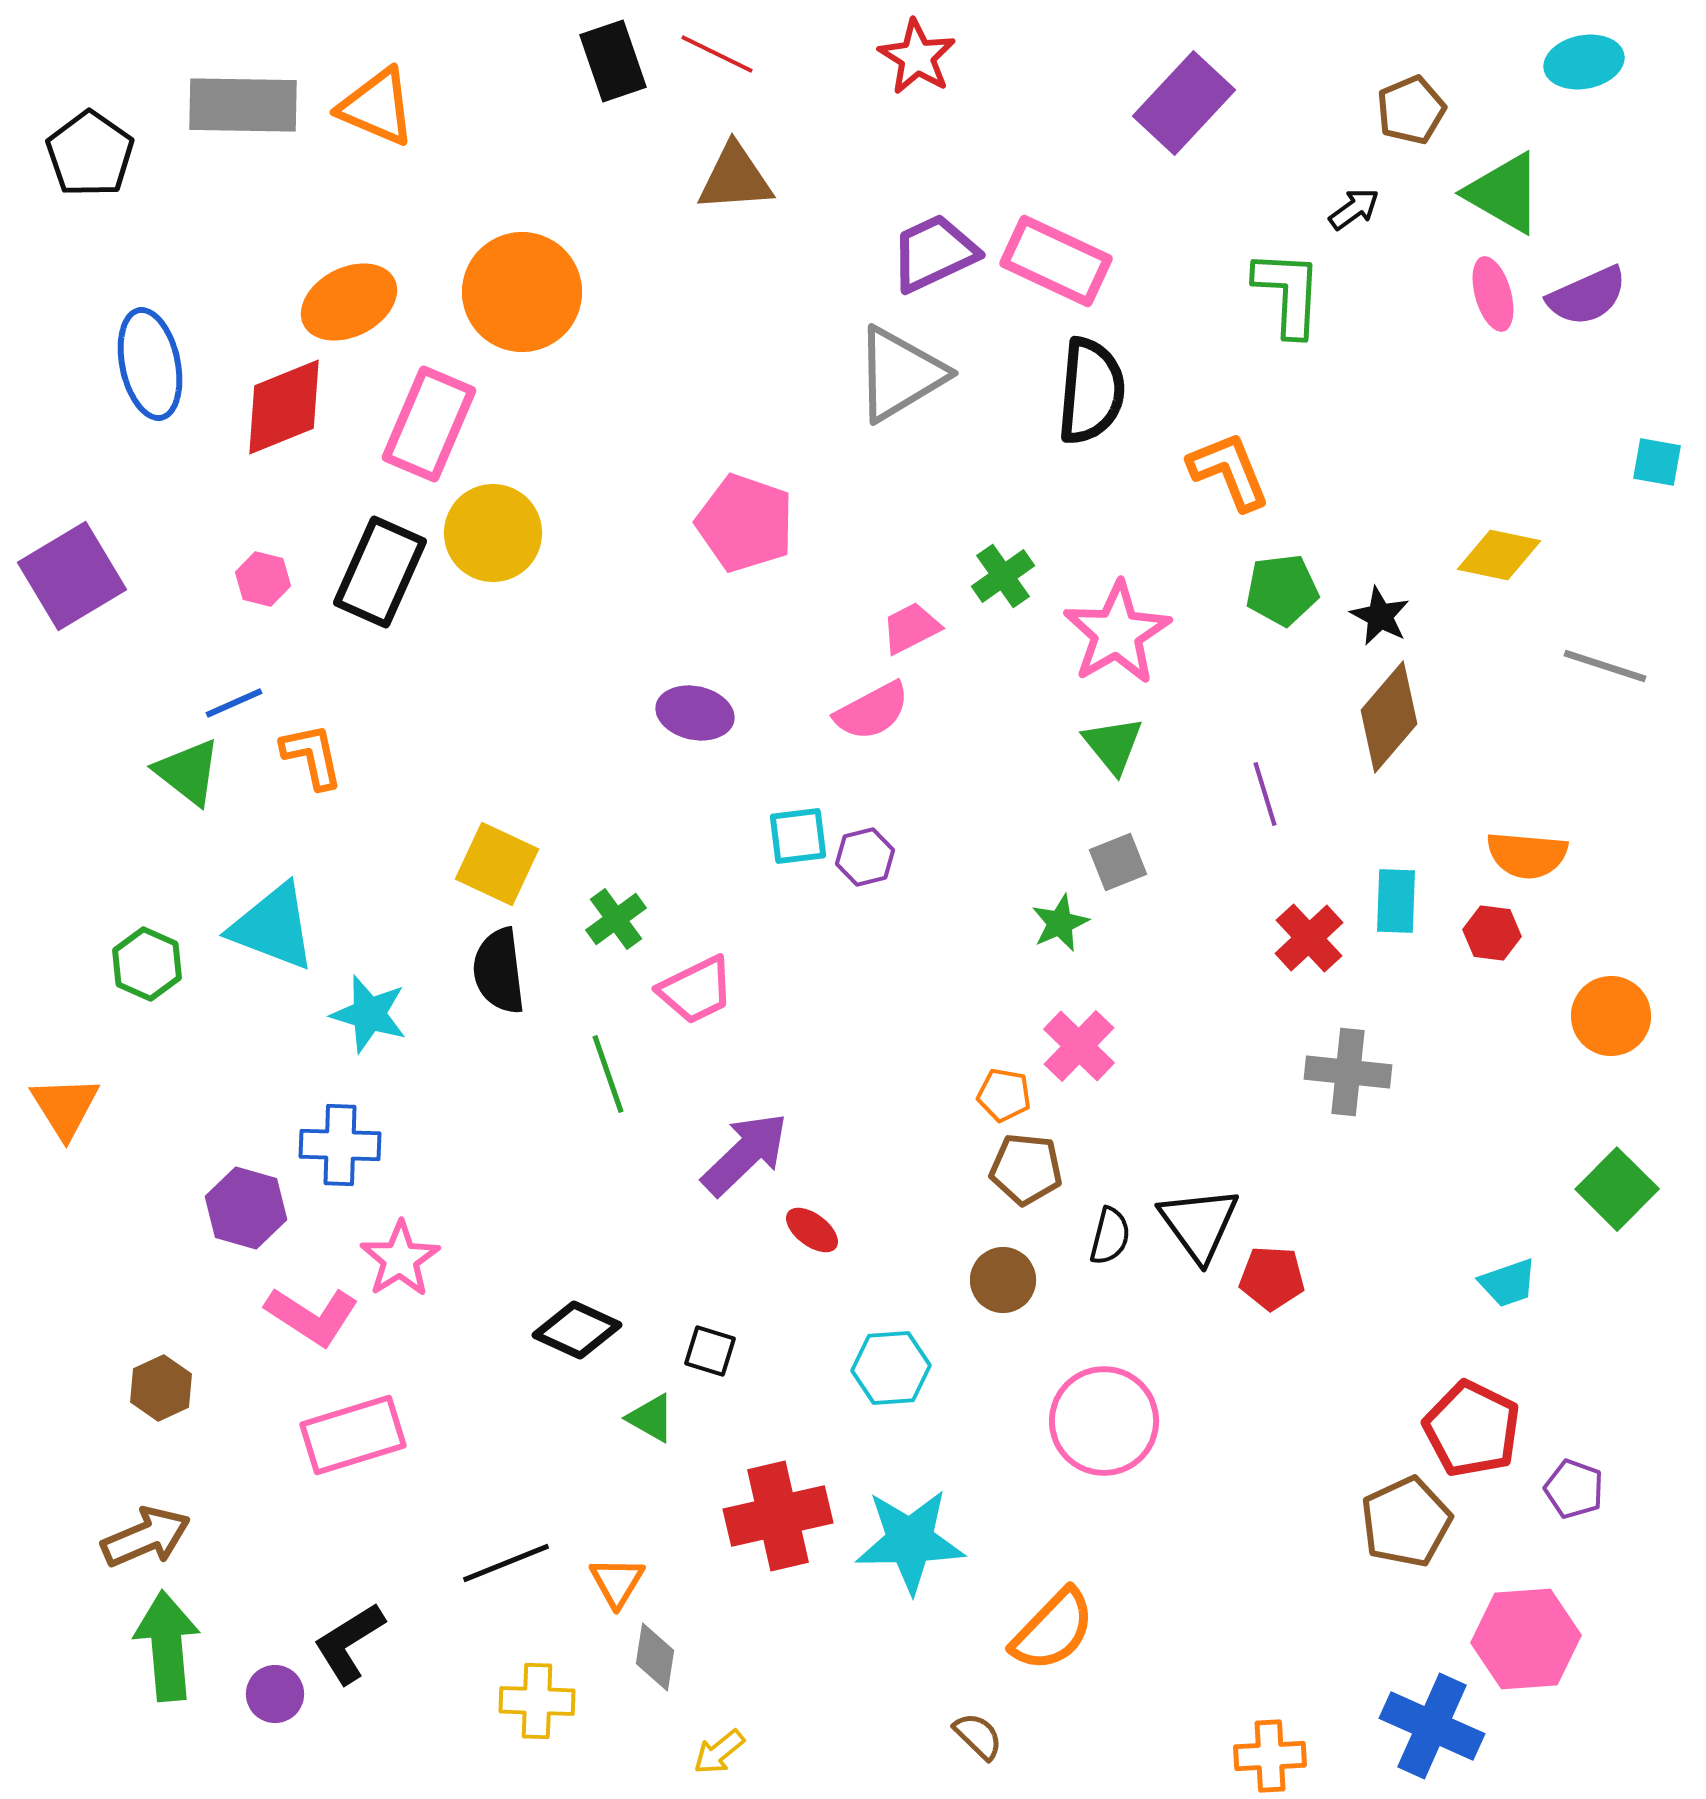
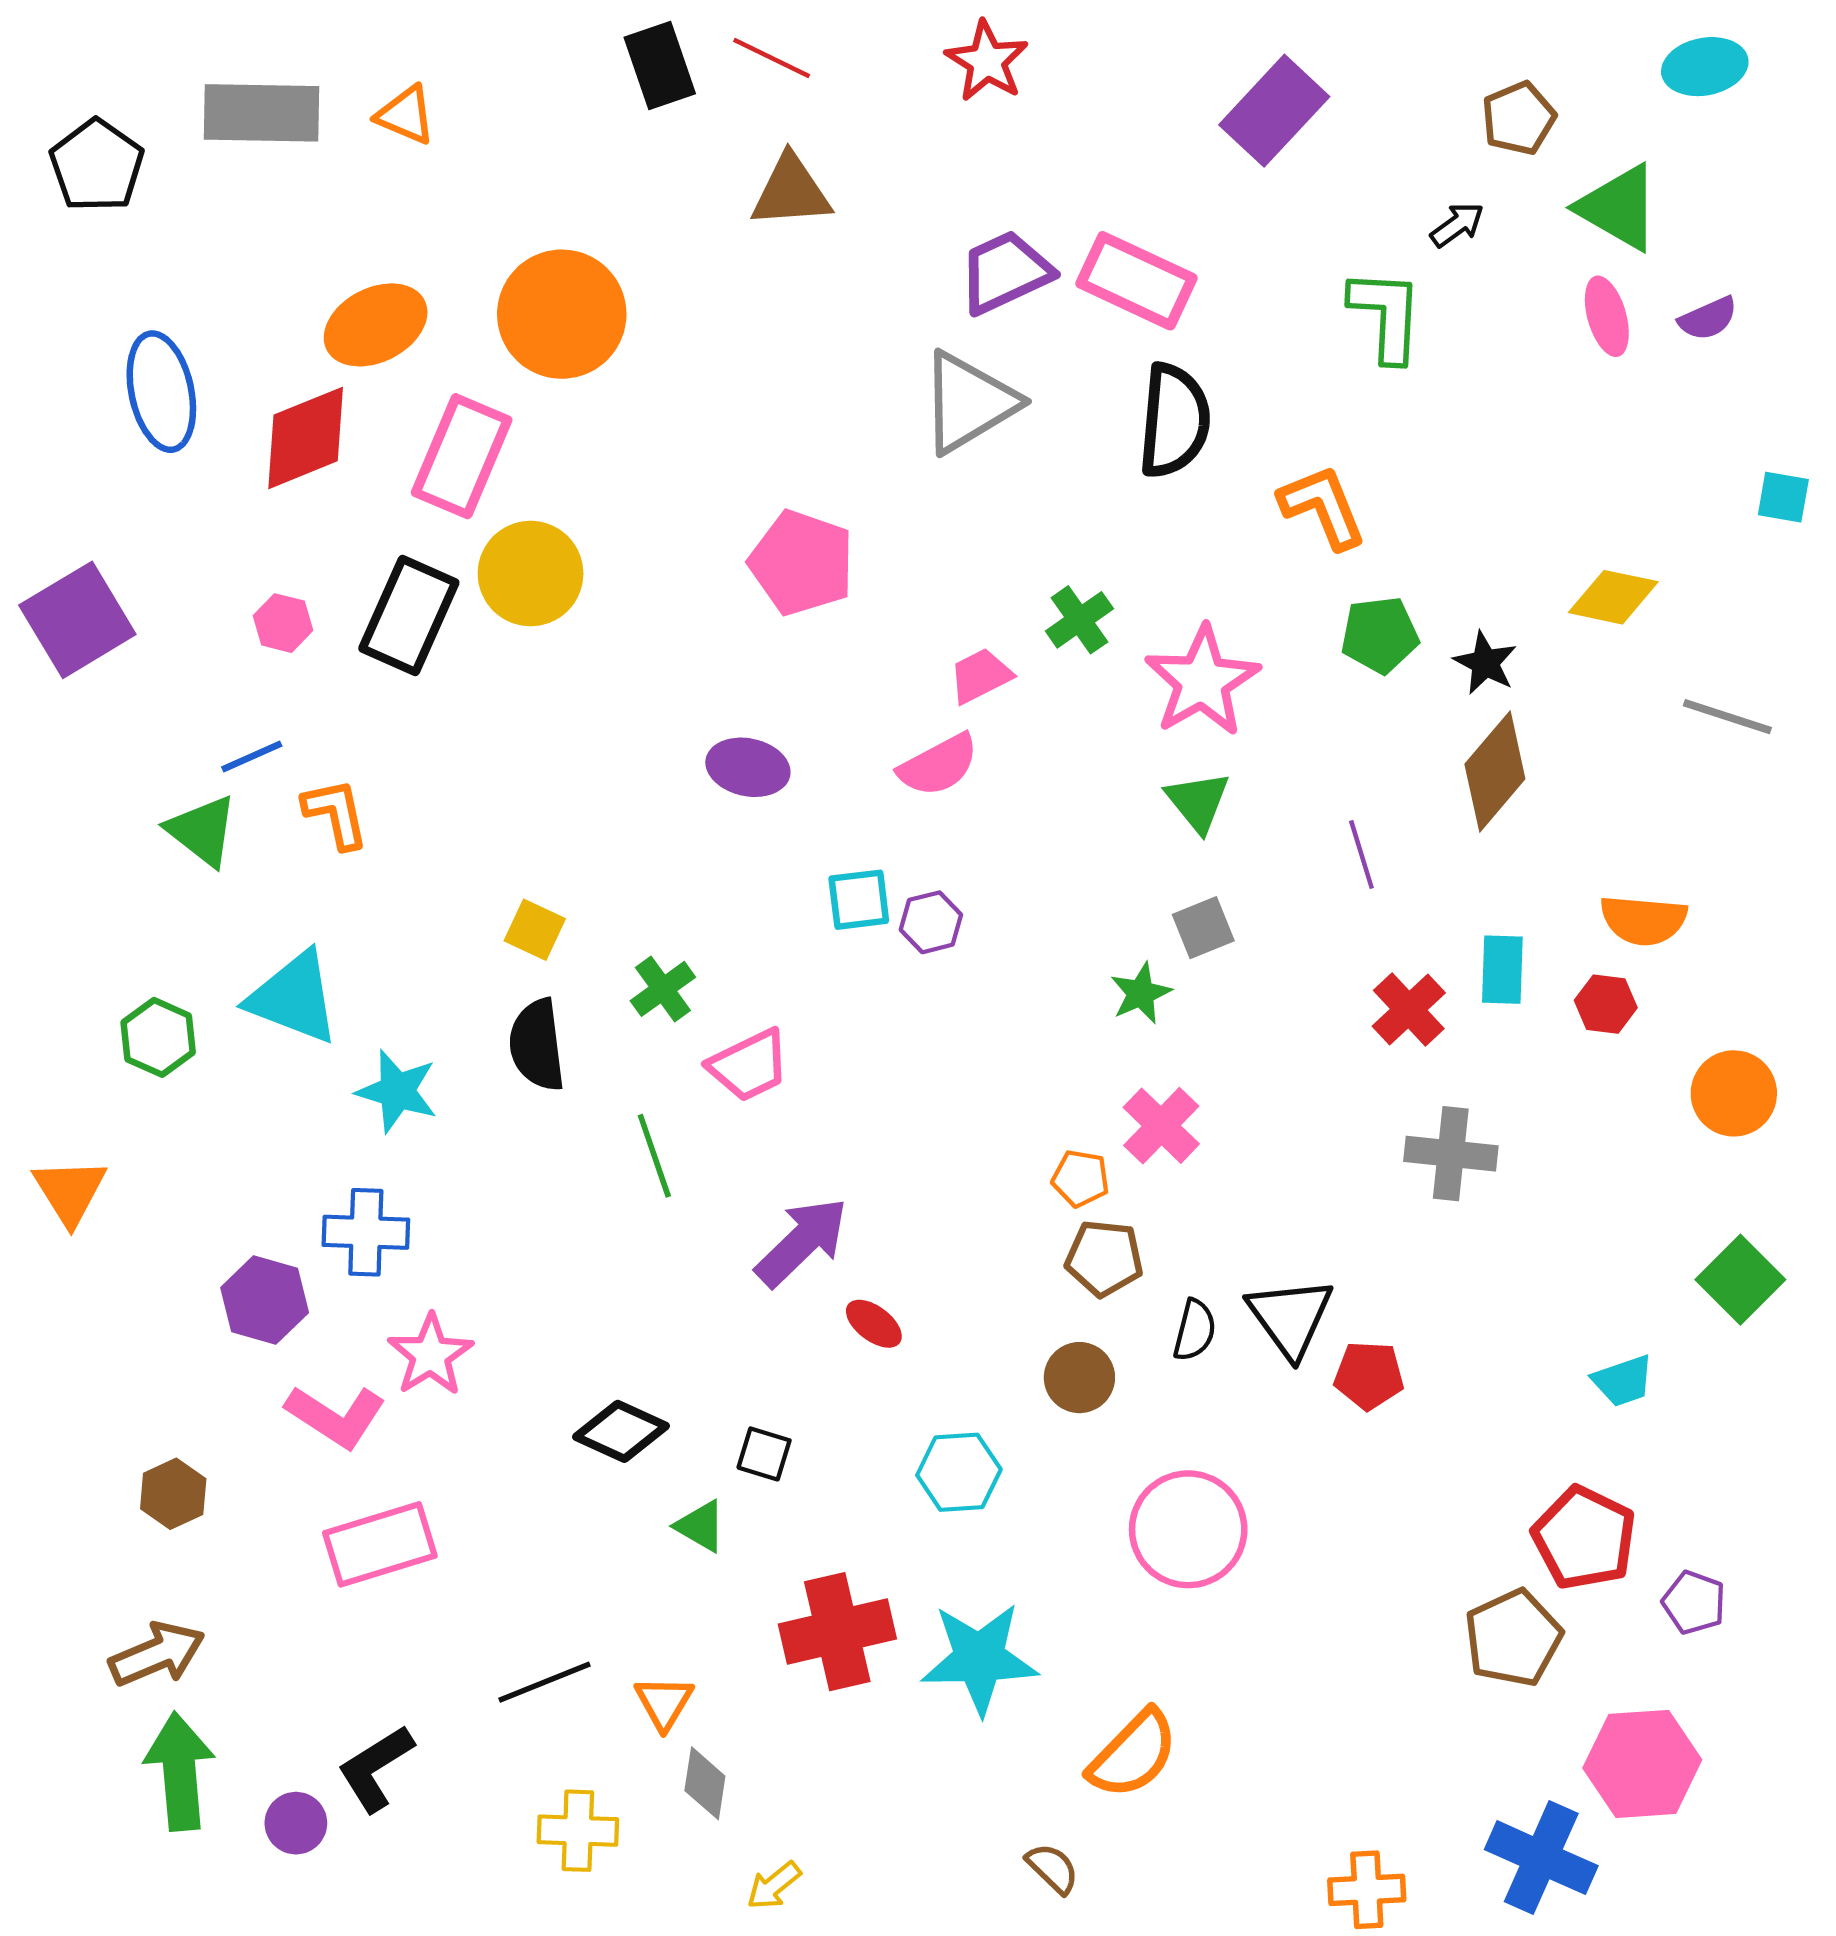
orange triangle: (377, 107) -> (406, 115), size x0.7
purple semicircle: (1587, 296) -> (1708, 318), size x0.7
yellow square: (497, 864) -> (535, 930), size x0.7

